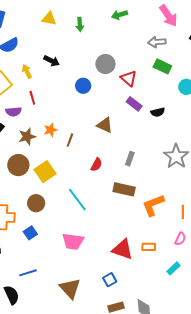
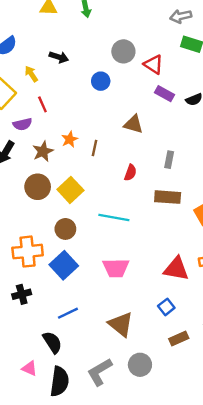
cyan line: (77, 200) -> (114, 217), turned -35
blue square: (30, 233) -> (64, 265), size x1.6

